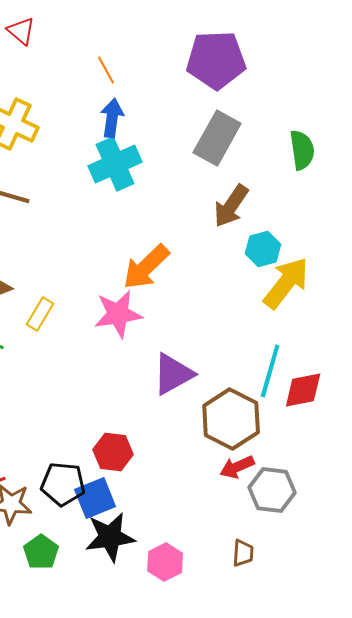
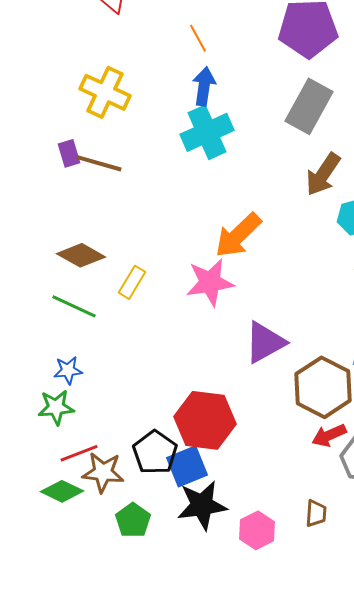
red hexagon: (113, 452) -> (205, 420), size x1.5
black pentagon: (63, 484) -> (155, 452), turned 30
brown trapezoid: (243, 553) -> (316, 513), moved

